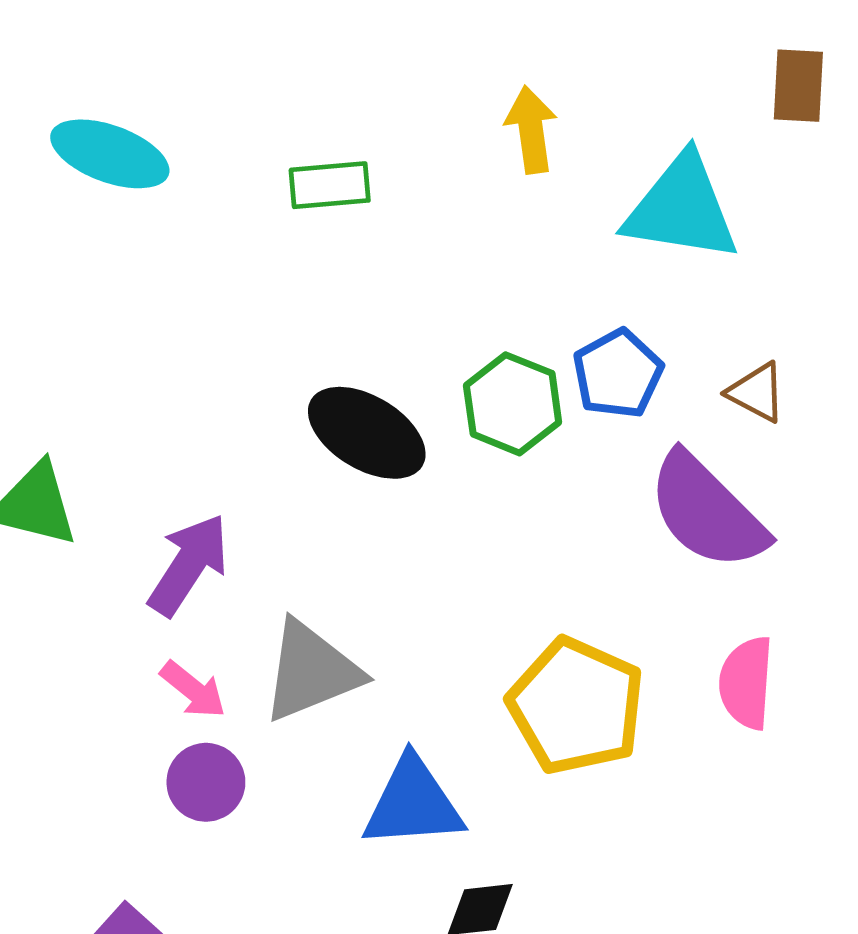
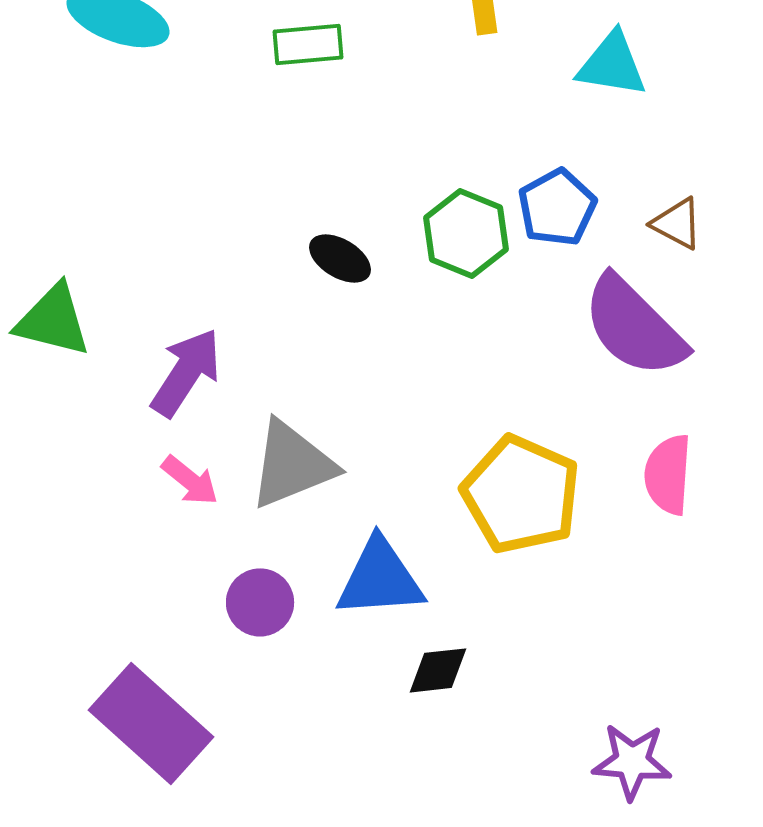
cyan triangle: (682, 208) -> (612, 64), size x0.7
black ellipse: (367, 433) -> (340, 258), size x0.6
purple circle: (206, 782) -> (260, 602), moved

